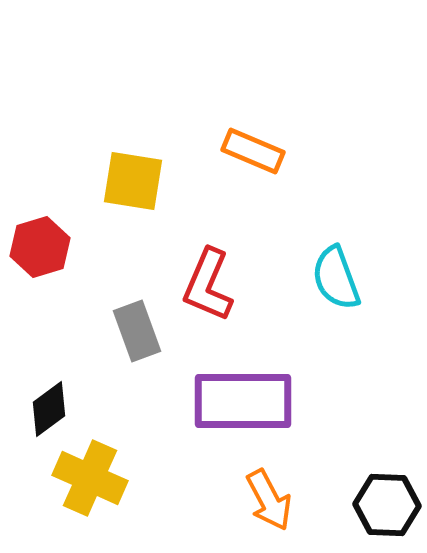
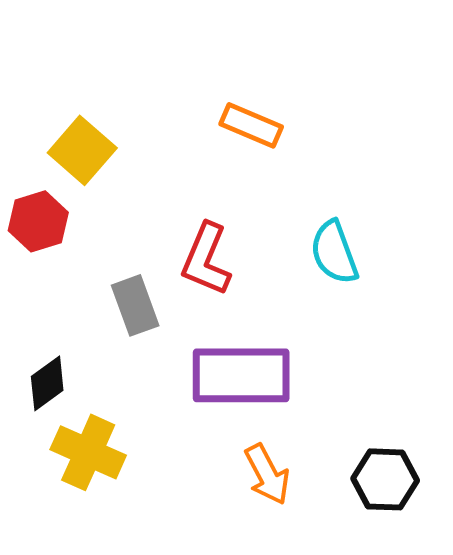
yellow square: (133, 181) -> (82, 150), moved, turned 32

